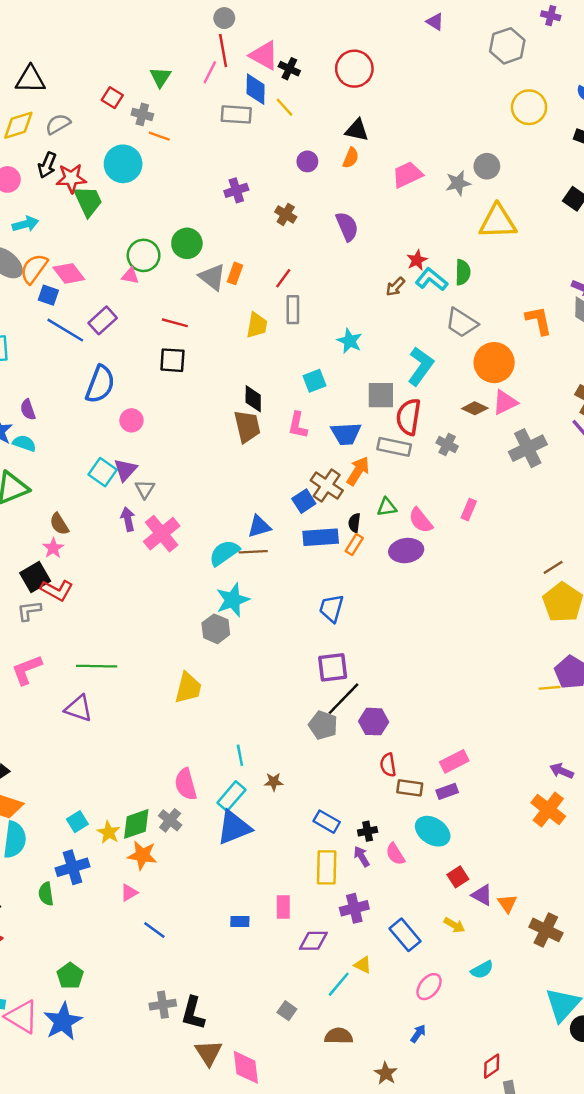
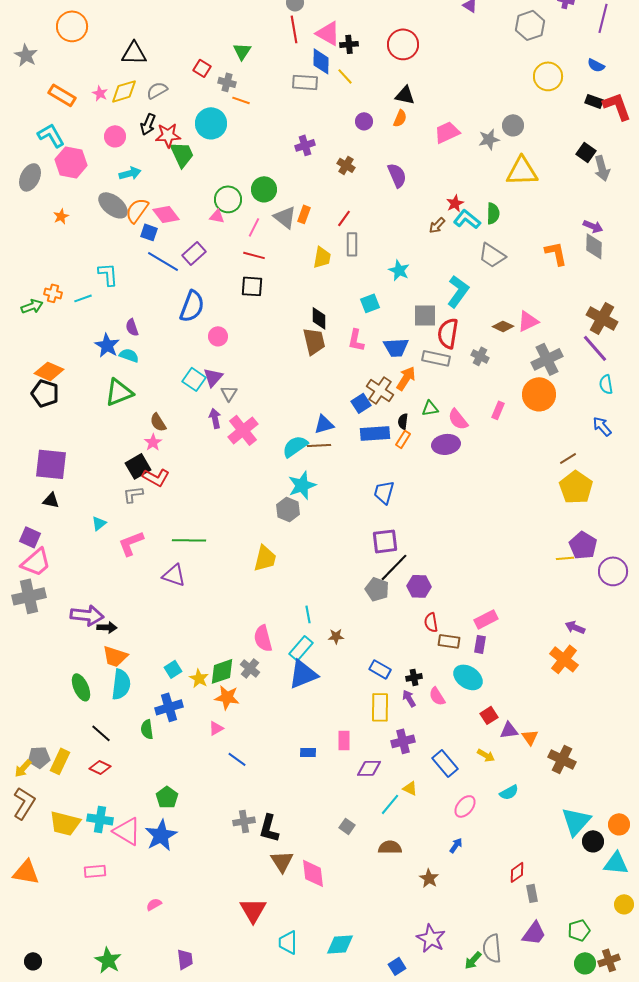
black cross: (289, 69) -> (349, 44), turned -30
pink line: (210, 72) -> (254, 227), moved
orange circle: (494, 363) -> (539, 394), moved
purple rectangle: (447, 791) -> (480, 644), turned -60
purple triangle: (482, 895) -> (509, 730), turned -36

